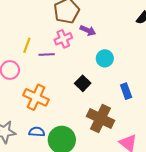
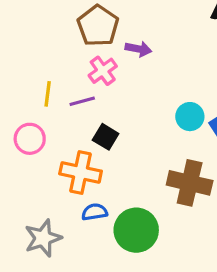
cyan circle: (105, 58) -> (190, 117), moved
black square: (83, 83) -> (106, 137), moved
blue semicircle: (37, 132) -> (95, 212), moved

